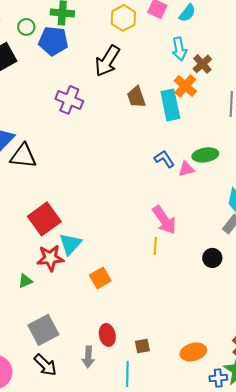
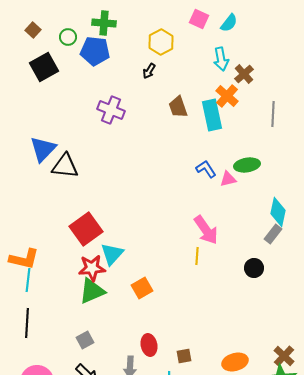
yellow hexagon: (123, 18) -> (161, 42), moved
black arrow: (107, 61) -> (149, 71), size x0.5
green triangle: (25, 281) -> (92, 291), moved, size x1.8
gray square: (43, 330) -> (85, 340), size x0.6

